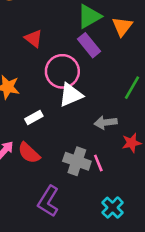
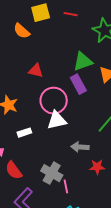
red triangle: (34, 38) -> (36, 71), turned -35
red semicircle: (29, 153) -> (14, 170), moved
pink line: (98, 163) -> (66, 186), moved

